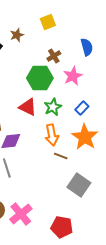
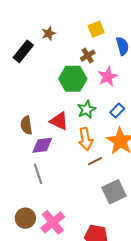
yellow square: (48, 22) -> (96, 29), moved
red triangle: (28, 107) -> (59, 121), moved
brown line: (61, 156) -> (95, 161), turned -48
gray square: (79, 185) -> (114, 192), turned 30

